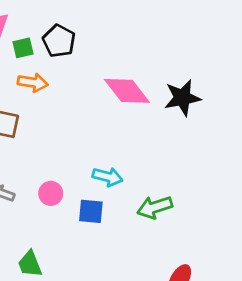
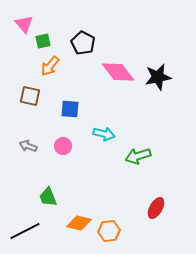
black pentagon: (59, 41) -> (83, 43), moved
orange arrow: (33, 83) -> (50, 66), turned 120
blue square: (91, 211) -> (70, 109), moved

